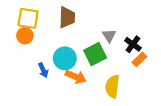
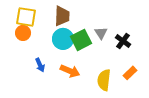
green square: (95, 54) -> (81, 40), moved
cyan circle: (65, 58) -> (63, 39), moved
orange rectangle: (139, 59) -> (130, 73), moved

